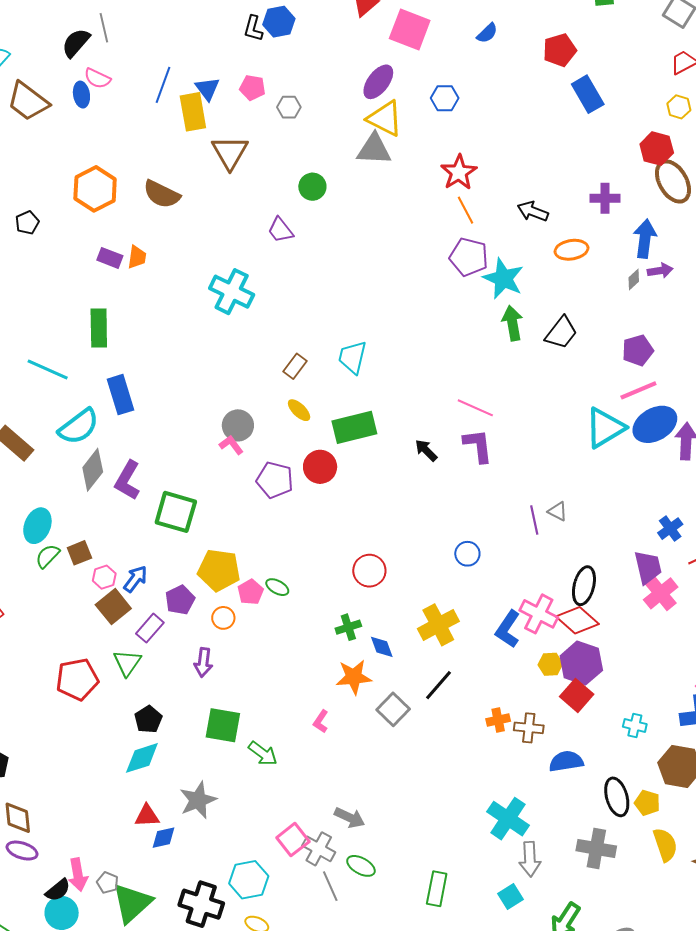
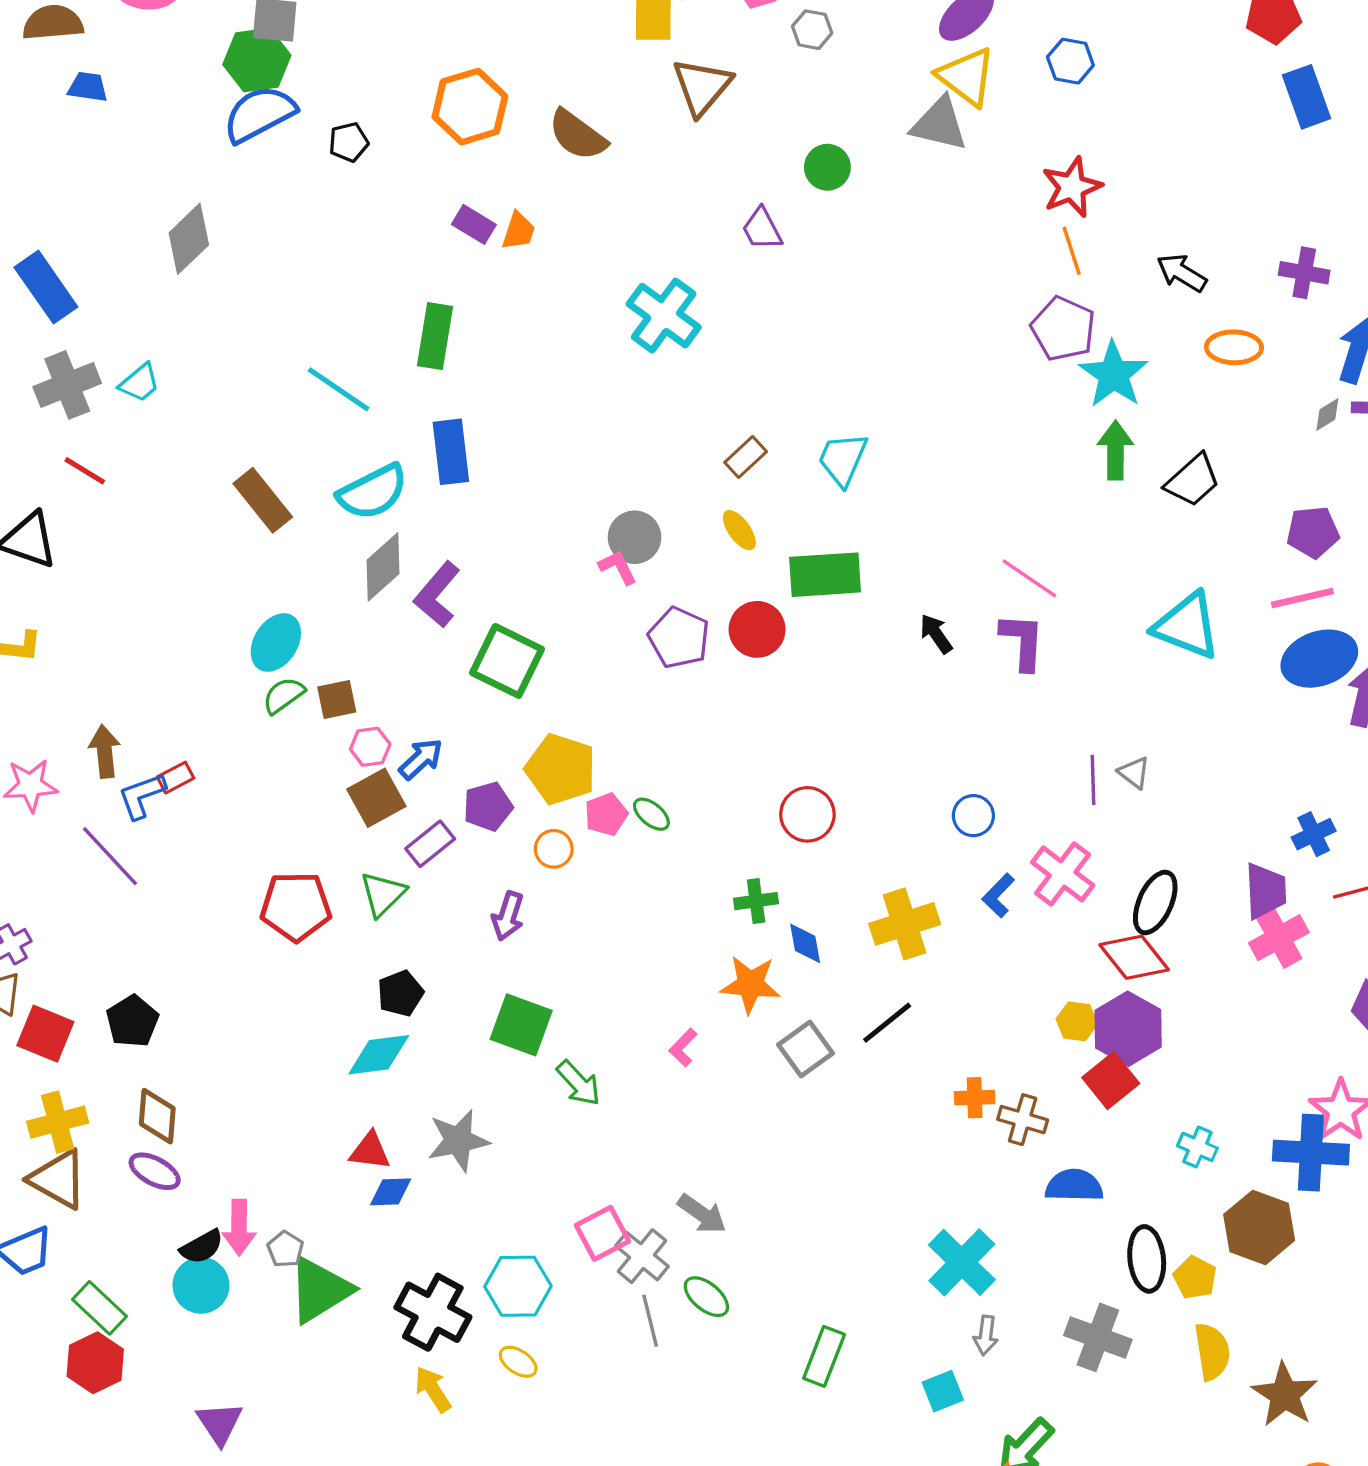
cyan triangle: (605, 428) -> (1187, 626), moved, turned 42
pink cross: (539, 614) -> (1063, 874), moved
blue L-shape: (508, 629) -> (998, 895), moved, size x0.7
gray arrow: (530, 859) -> (986, 1335), size x0.7

